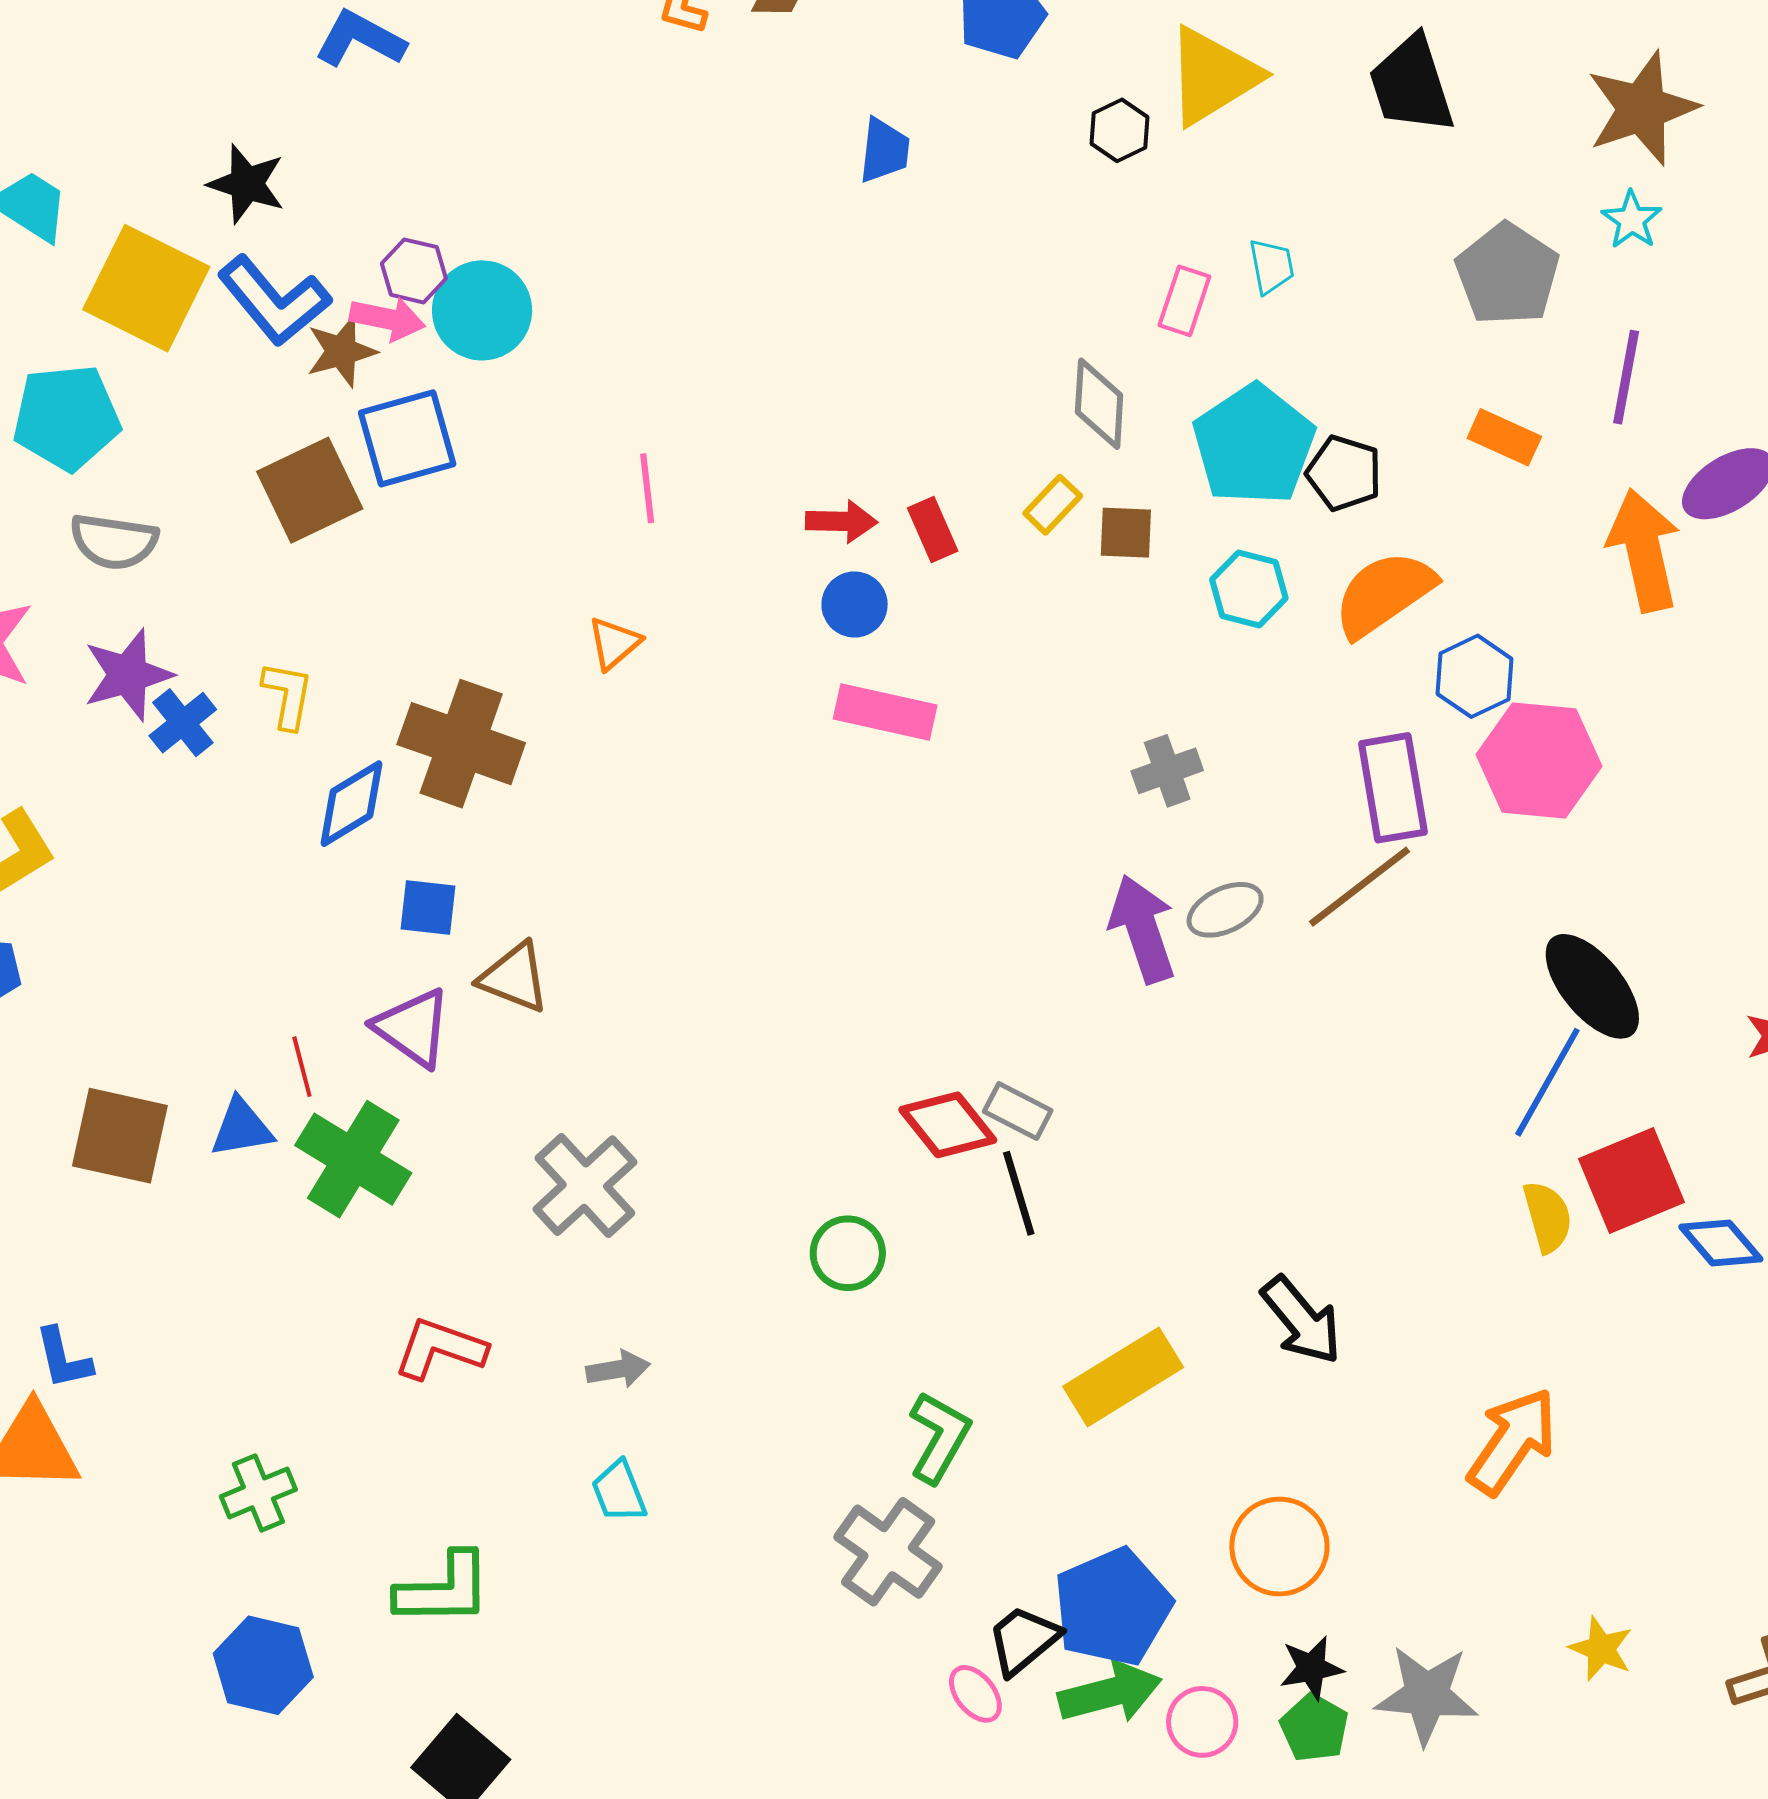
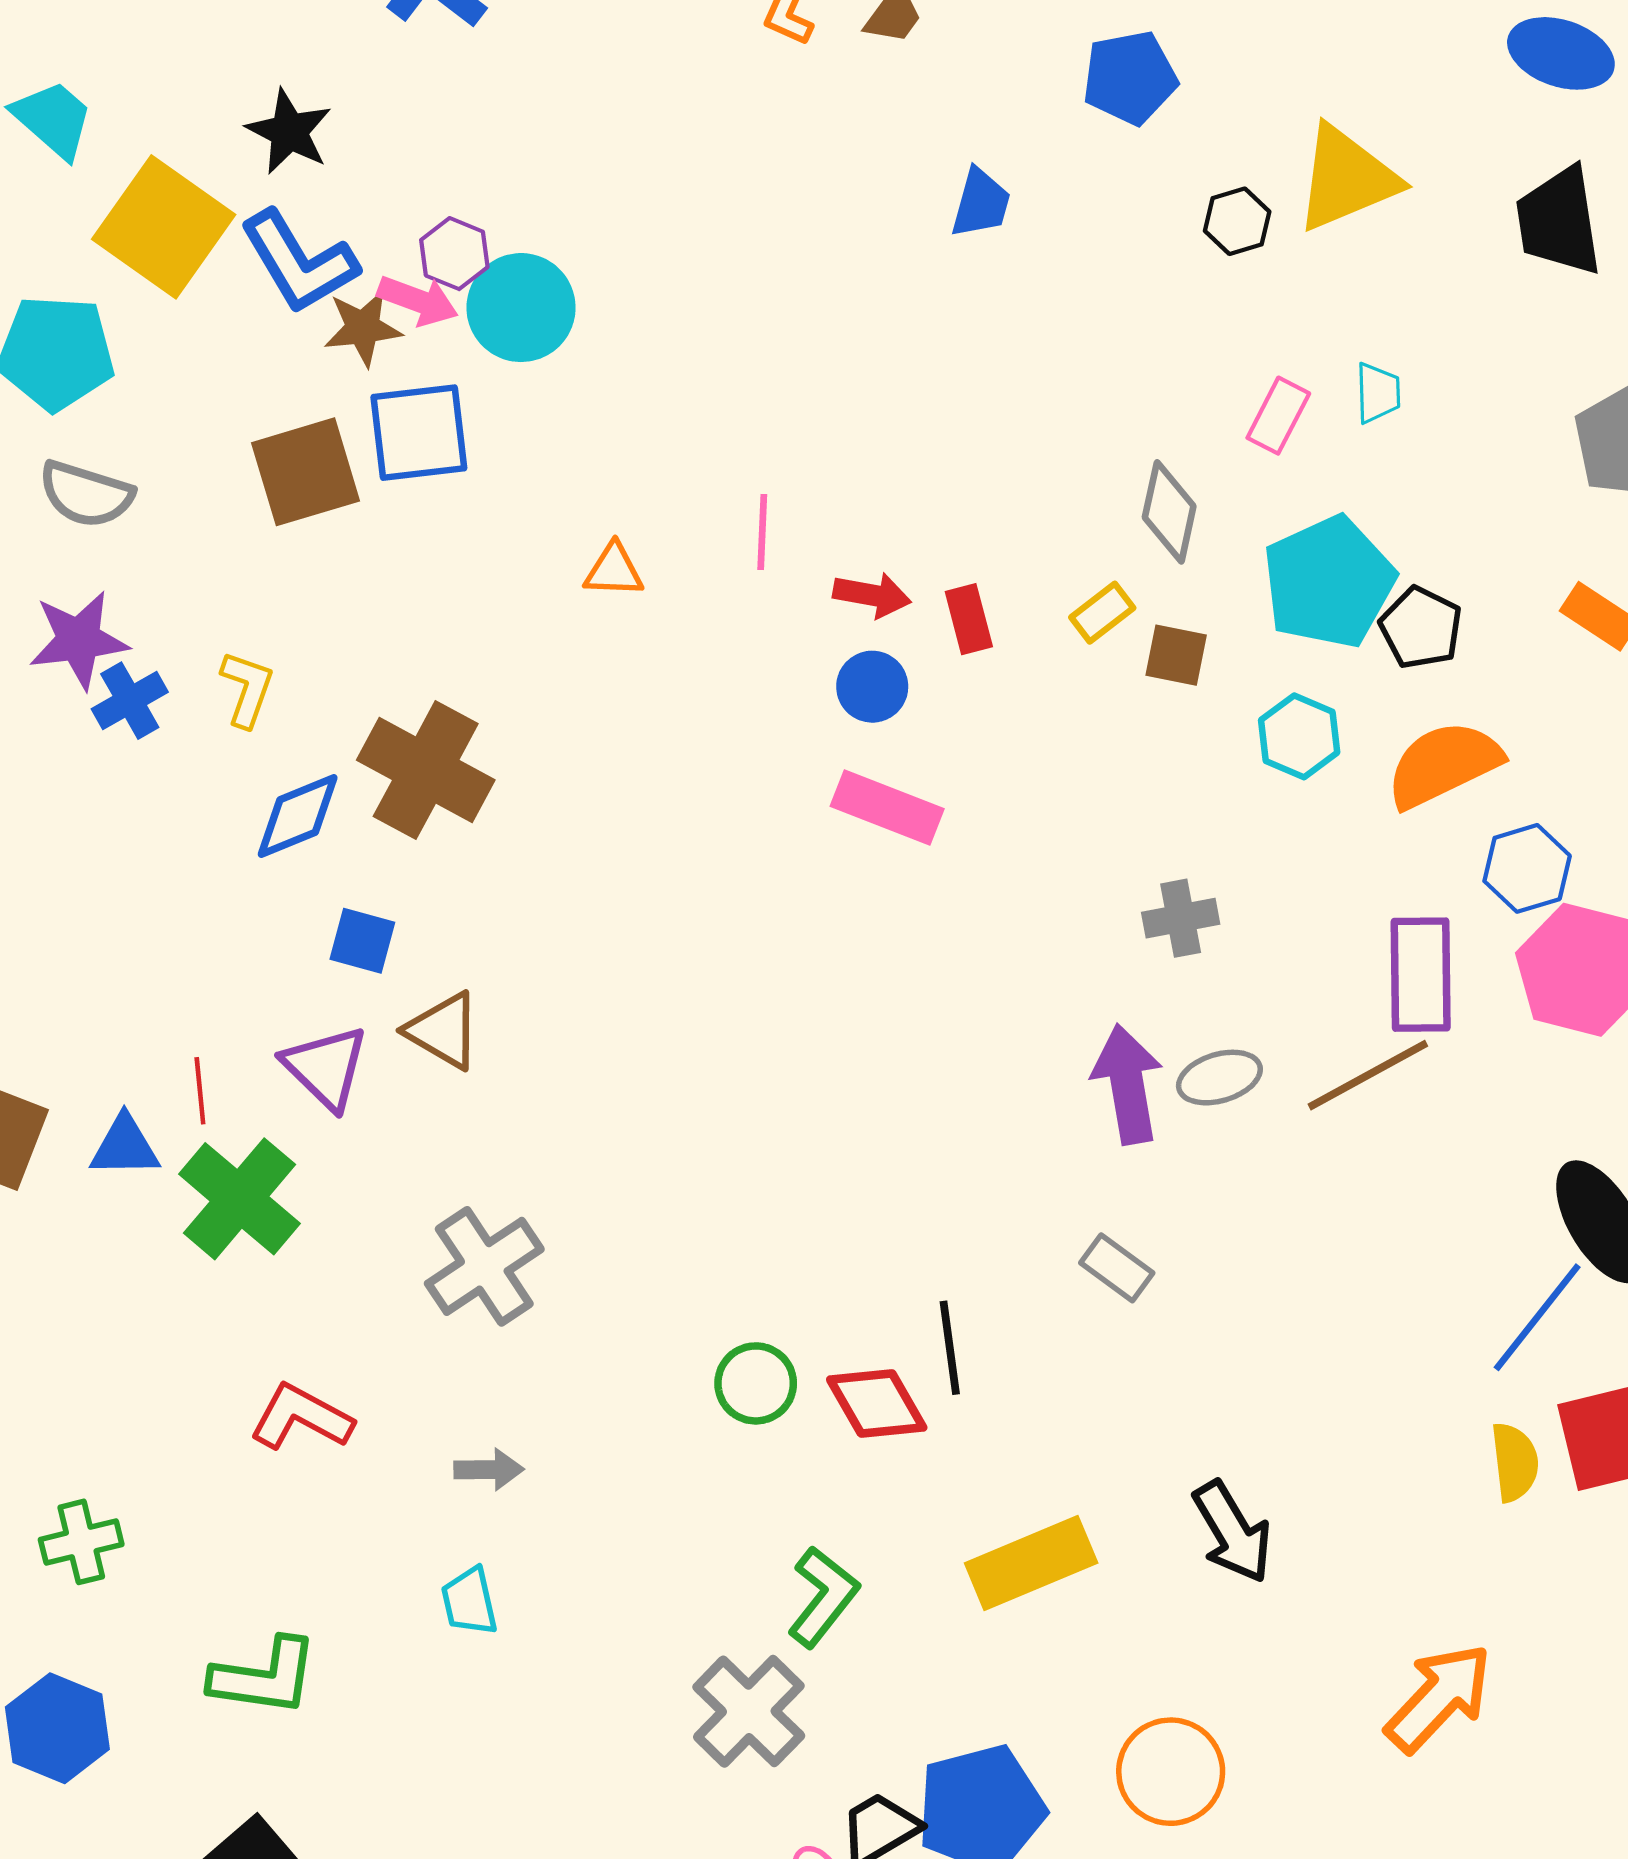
pink line: (647, 488) -> (762, 532), moved
orange triangle: (614, 643) -> (614, 570), moved, turned 34
gray rectangle: (1018, 1111) -> (1117, 1268), moved
red diamond: (948, 1125) -> (877, 1404), moved

